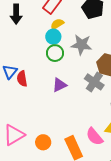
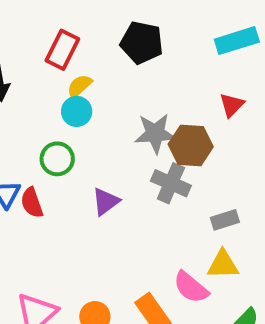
gray star: (81, 45) -> (155, 133), moved
green circle: (55, 53) -> (57, 159), moved

